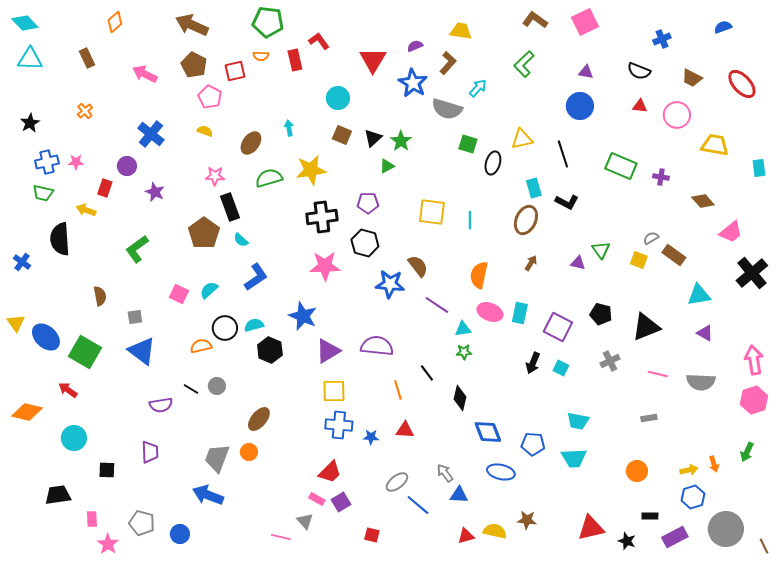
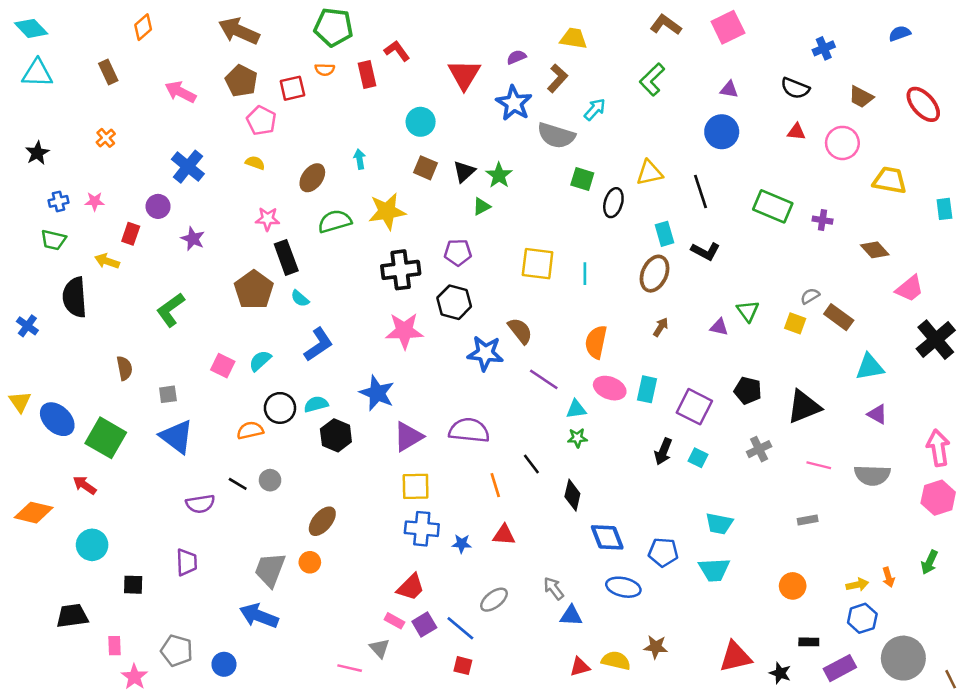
blue cross: (47, 162) -> (58, 201), size x0.7
blue line: (418, 505) -> (460, 628), moved

